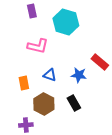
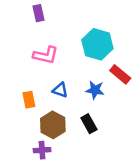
cyan hexagon: (66, 22) -> (97, 44), moved
purple cross: (26, 125) -> (42, 150), moved

